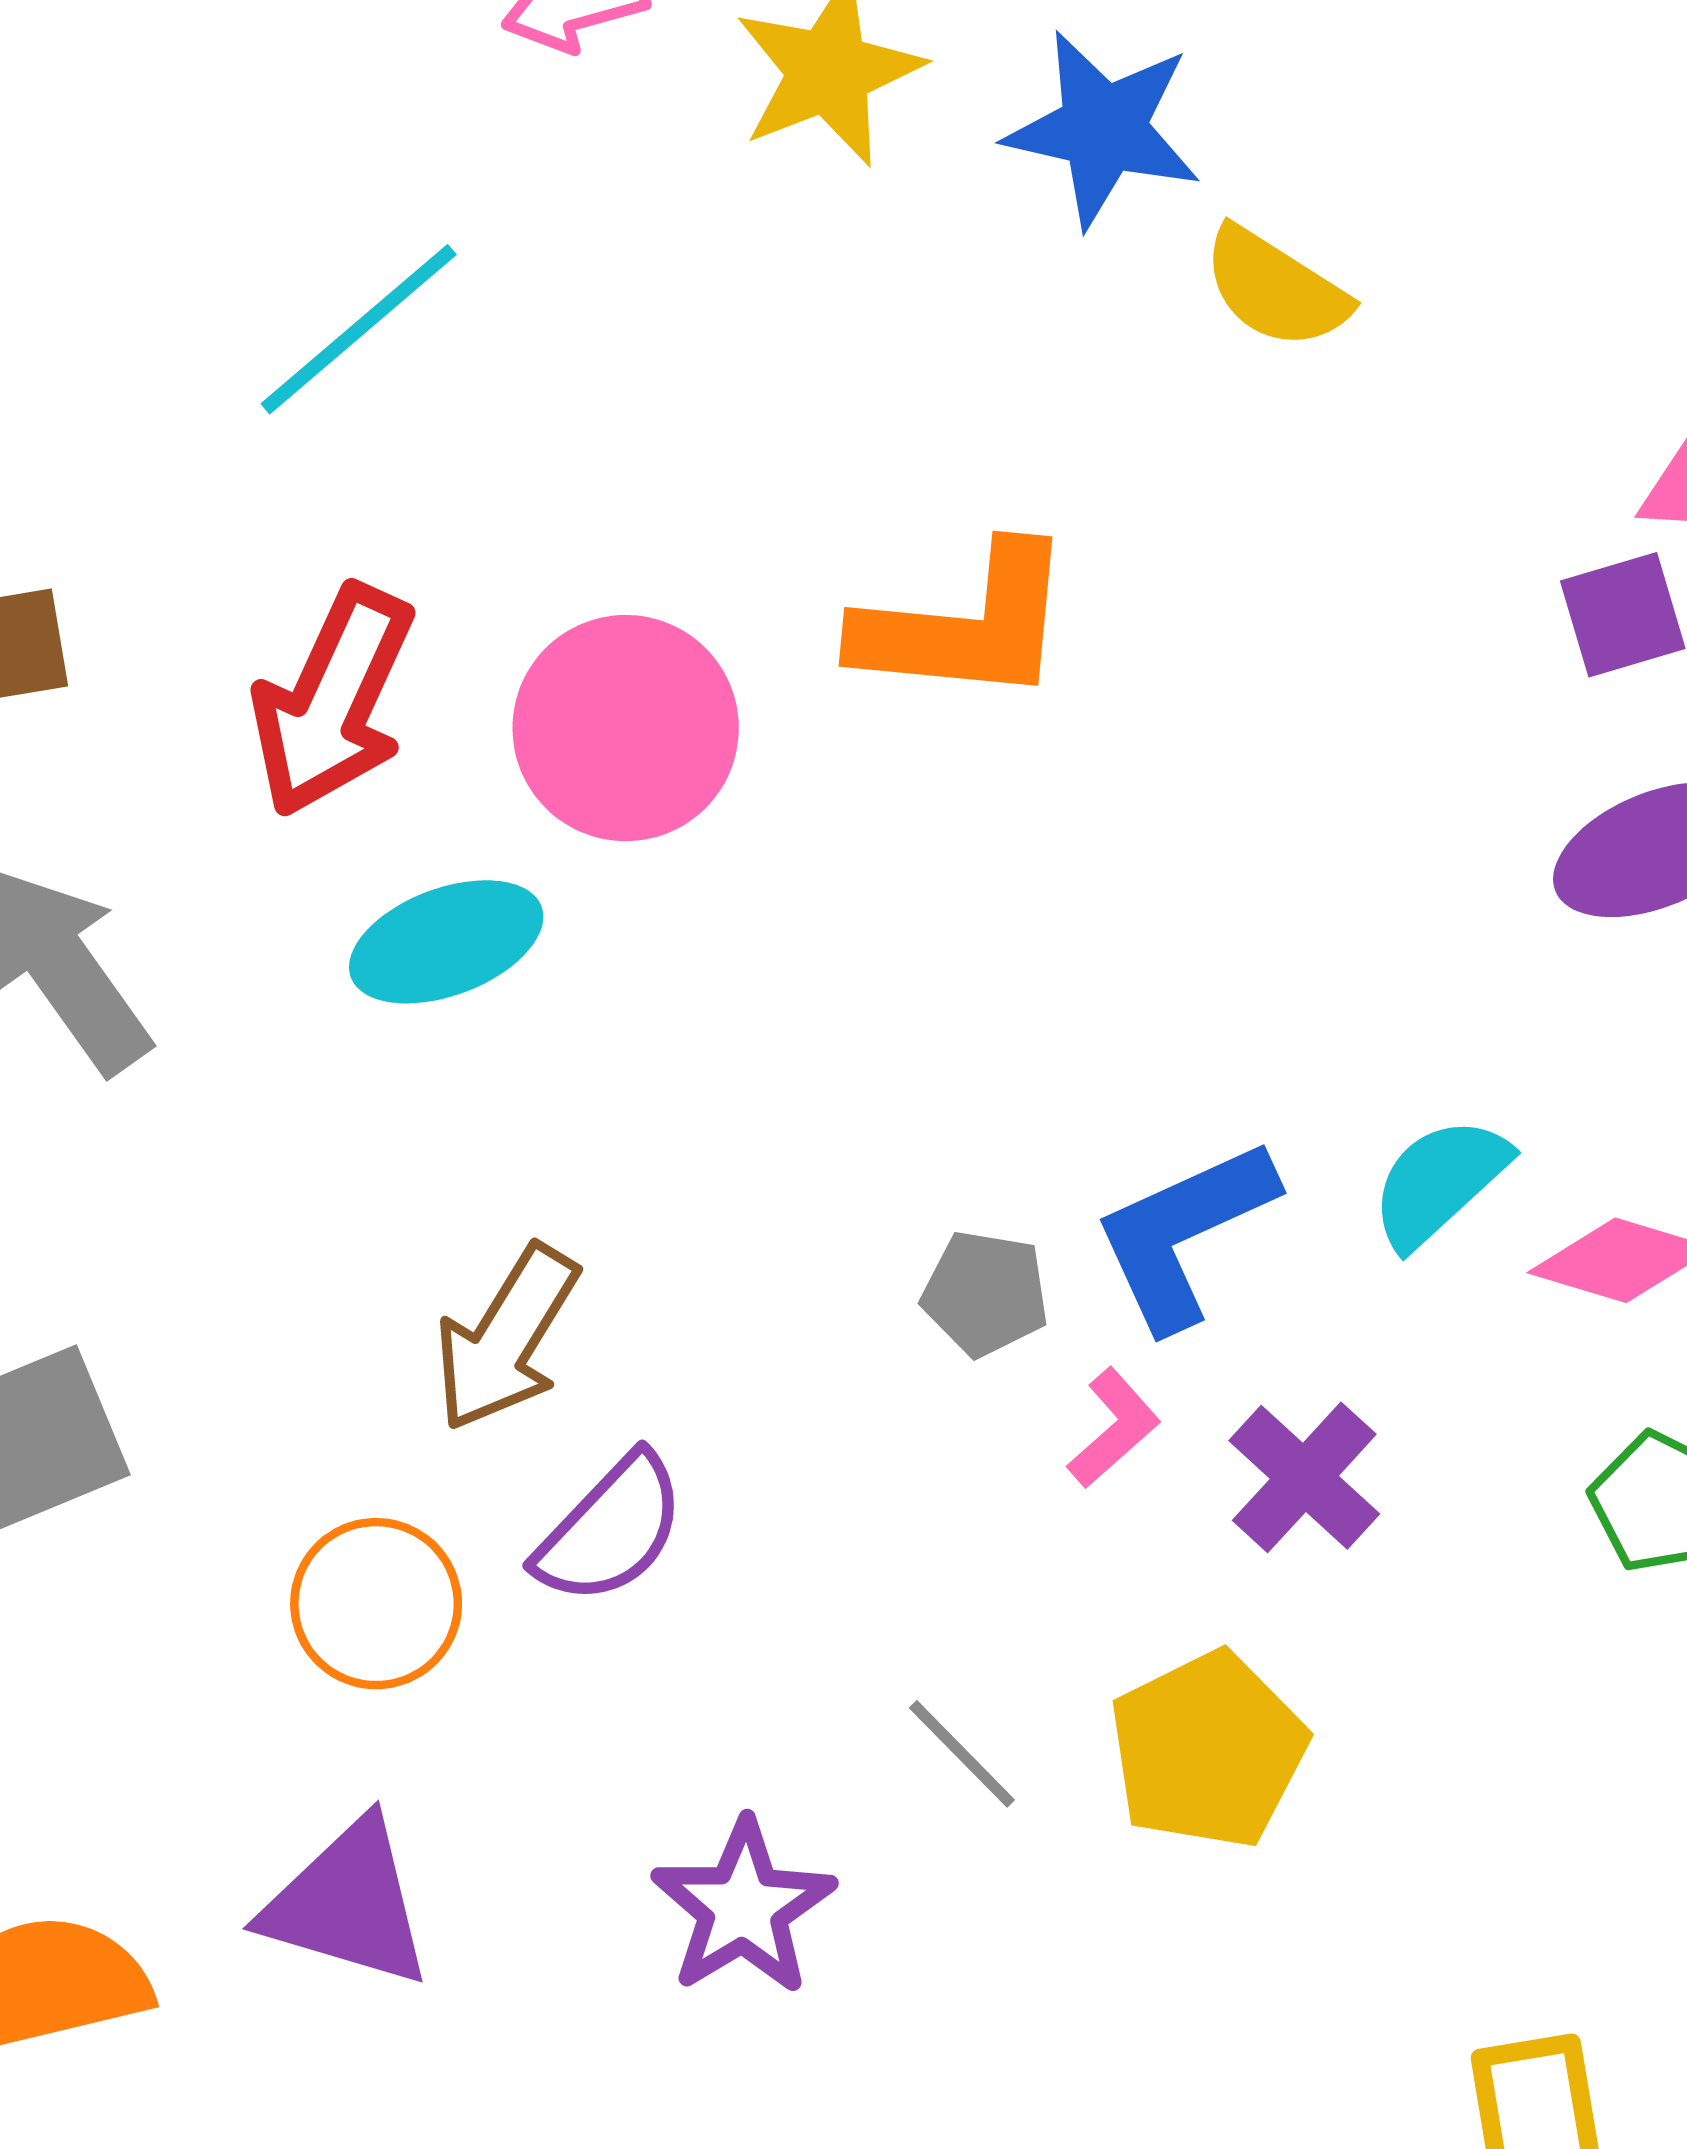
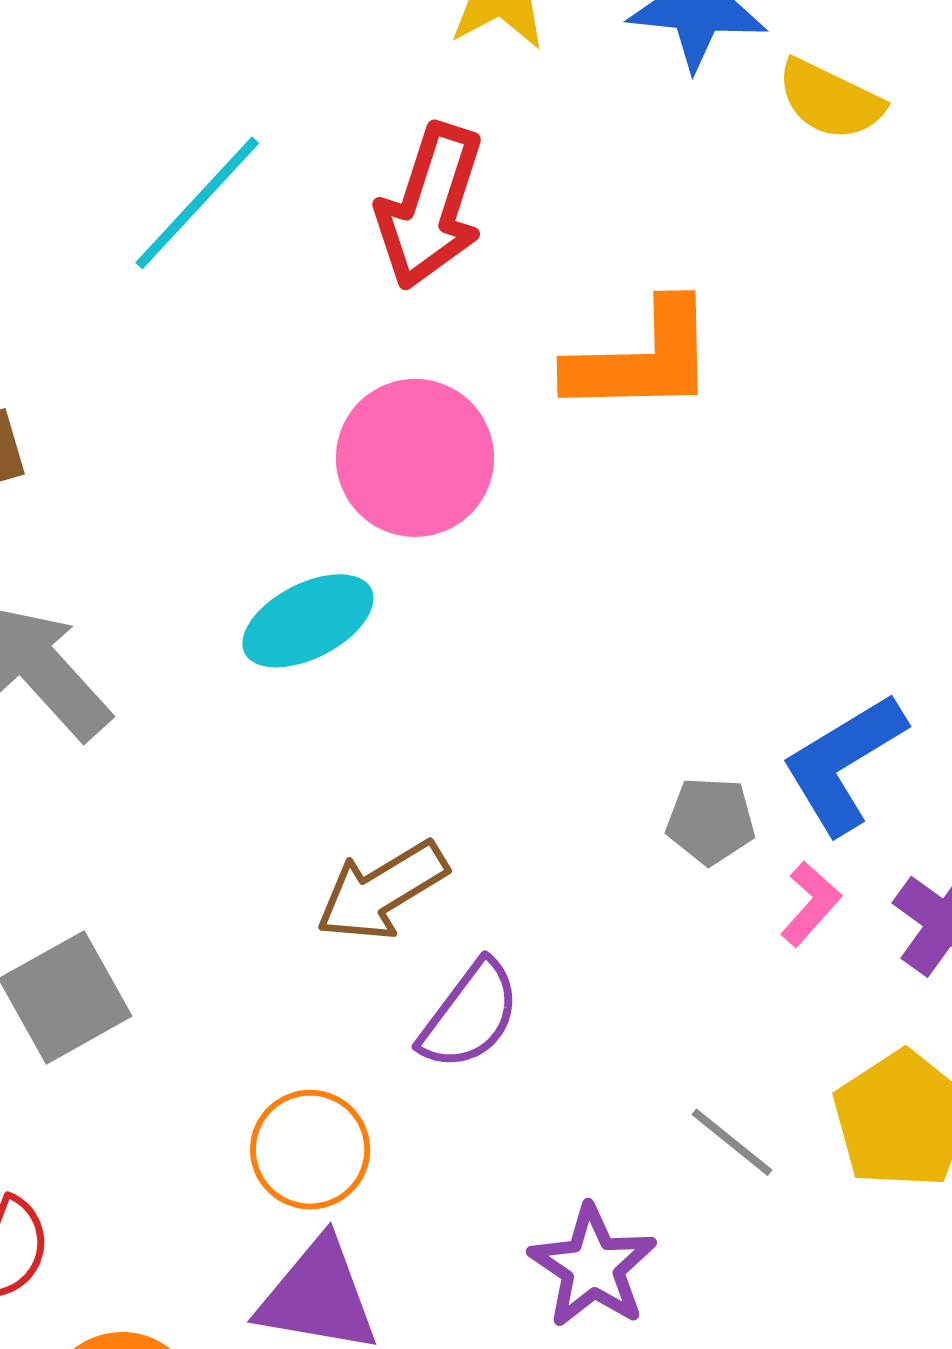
red arrow: (333, 701) -> (430, 206), moved
brown arrow: (506, 1338) -> (382, 891), turned 34
orange circle: (376, 1604) -> (310, 1150), moved

